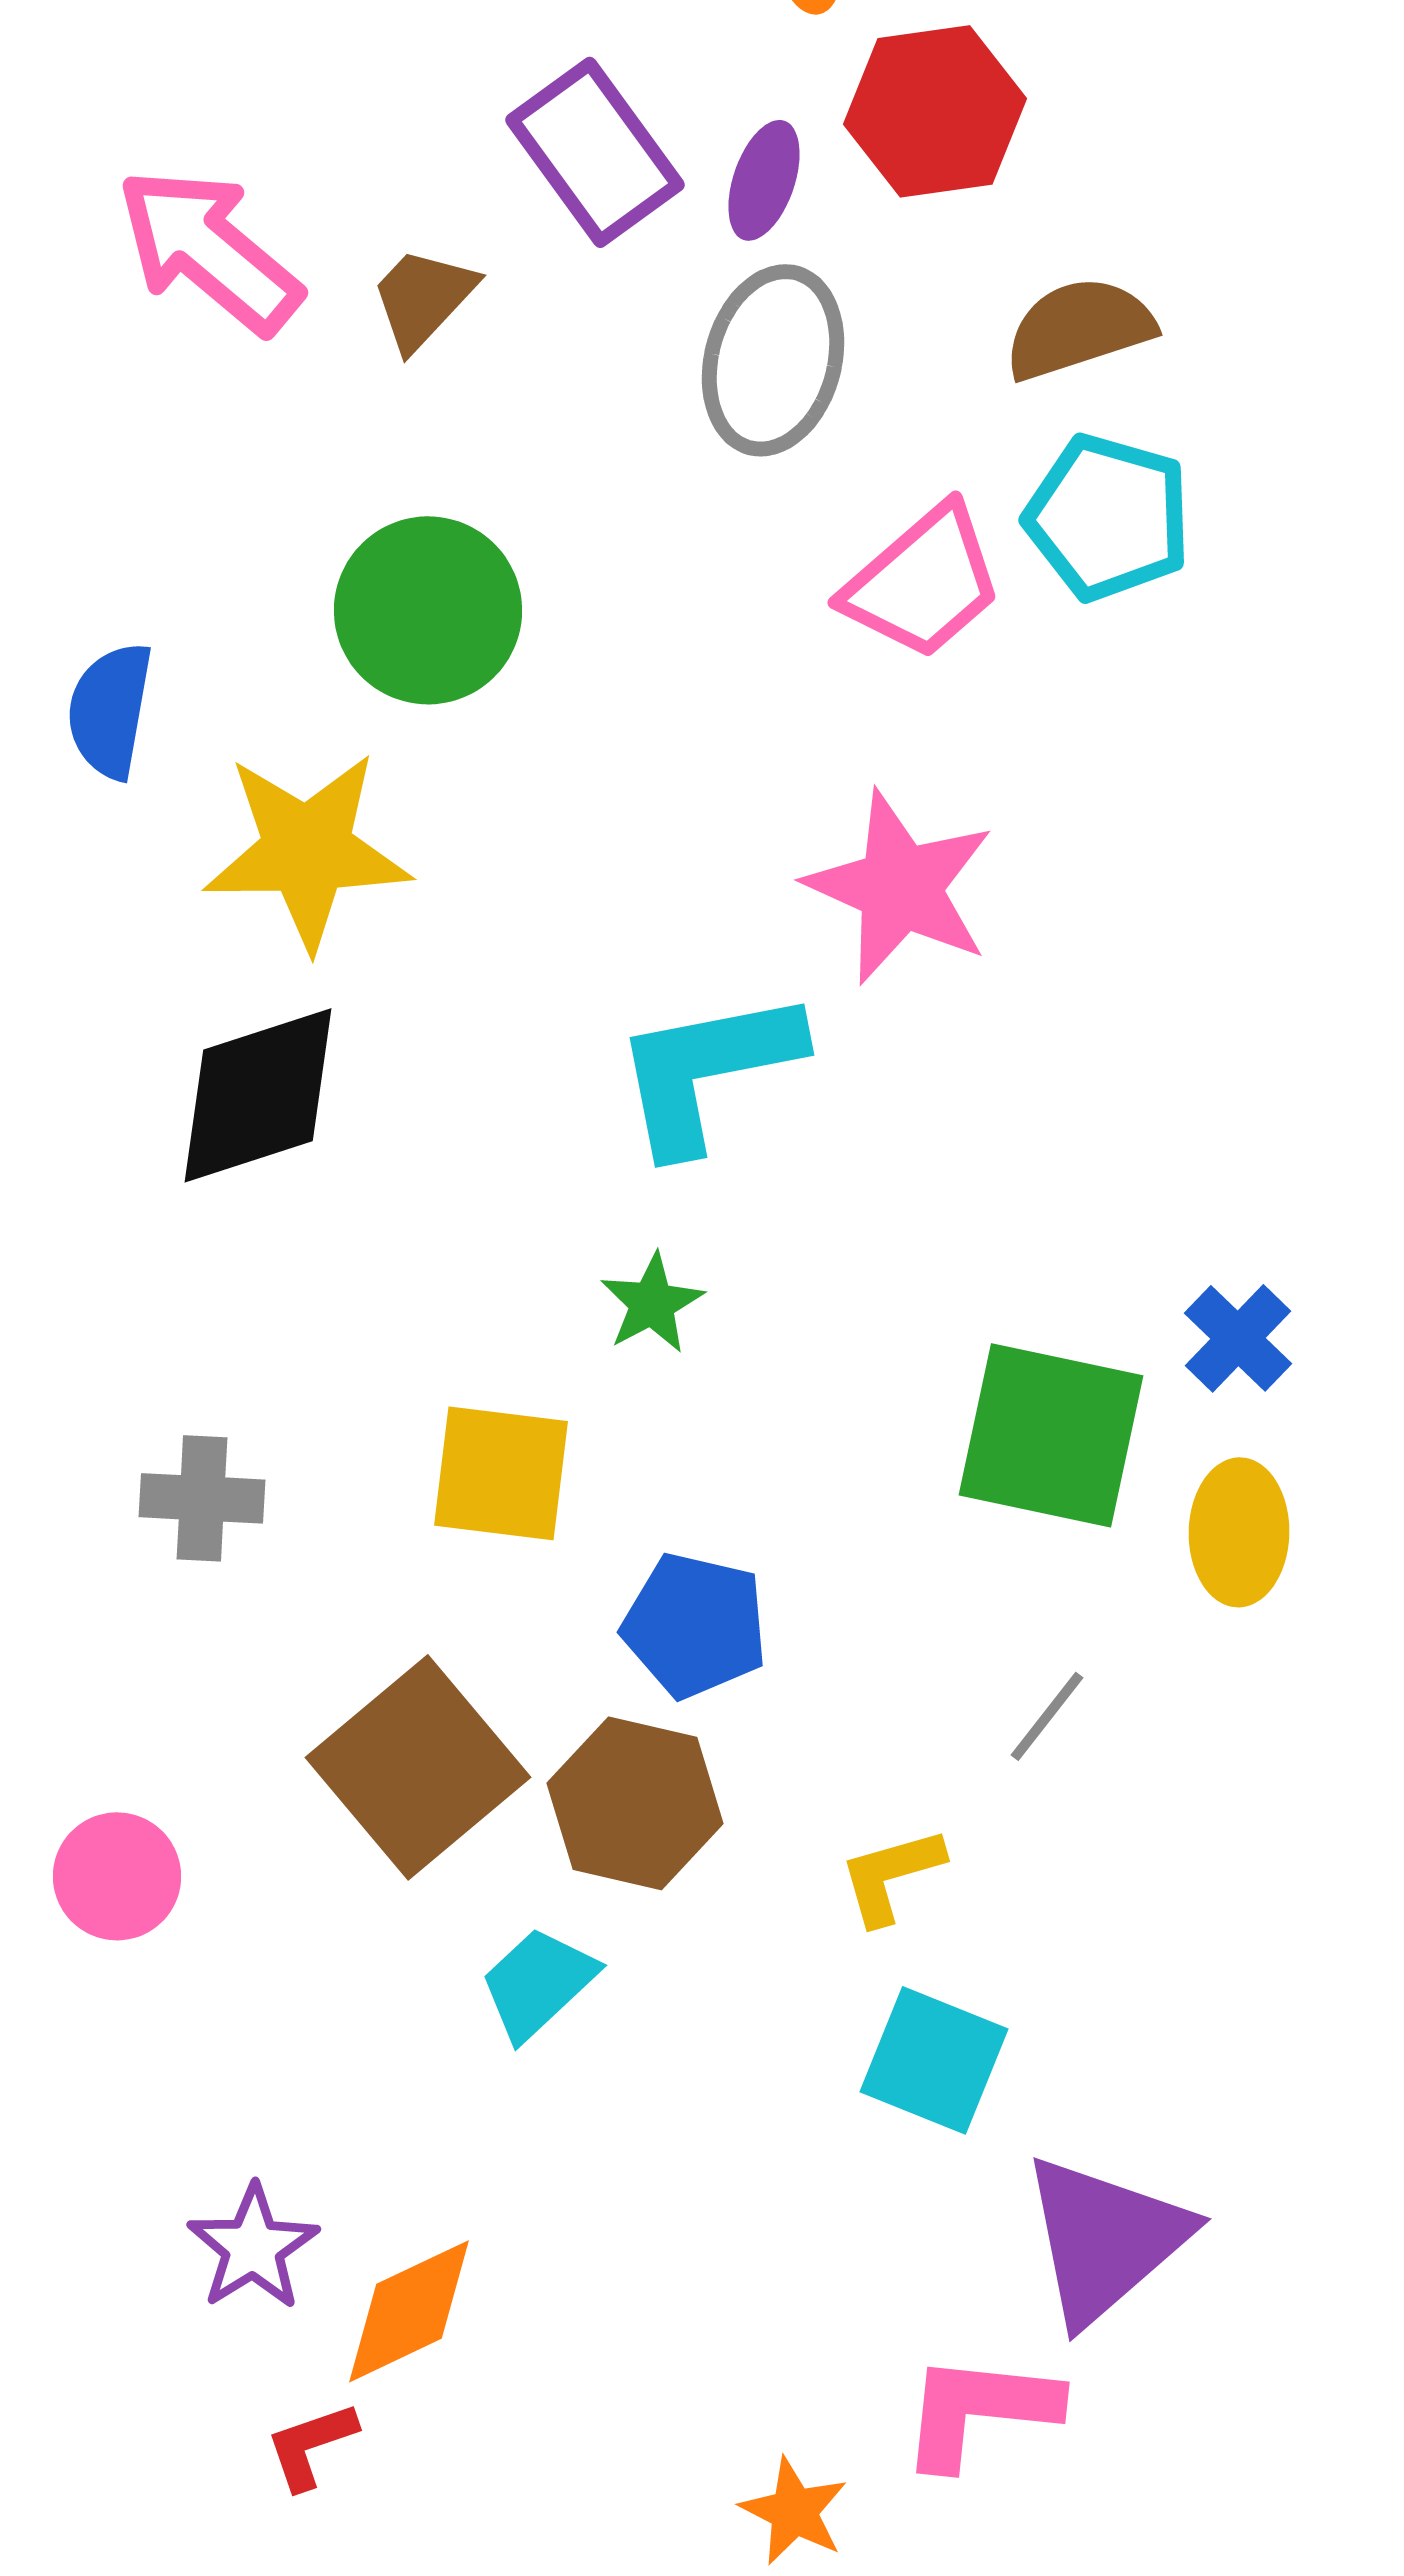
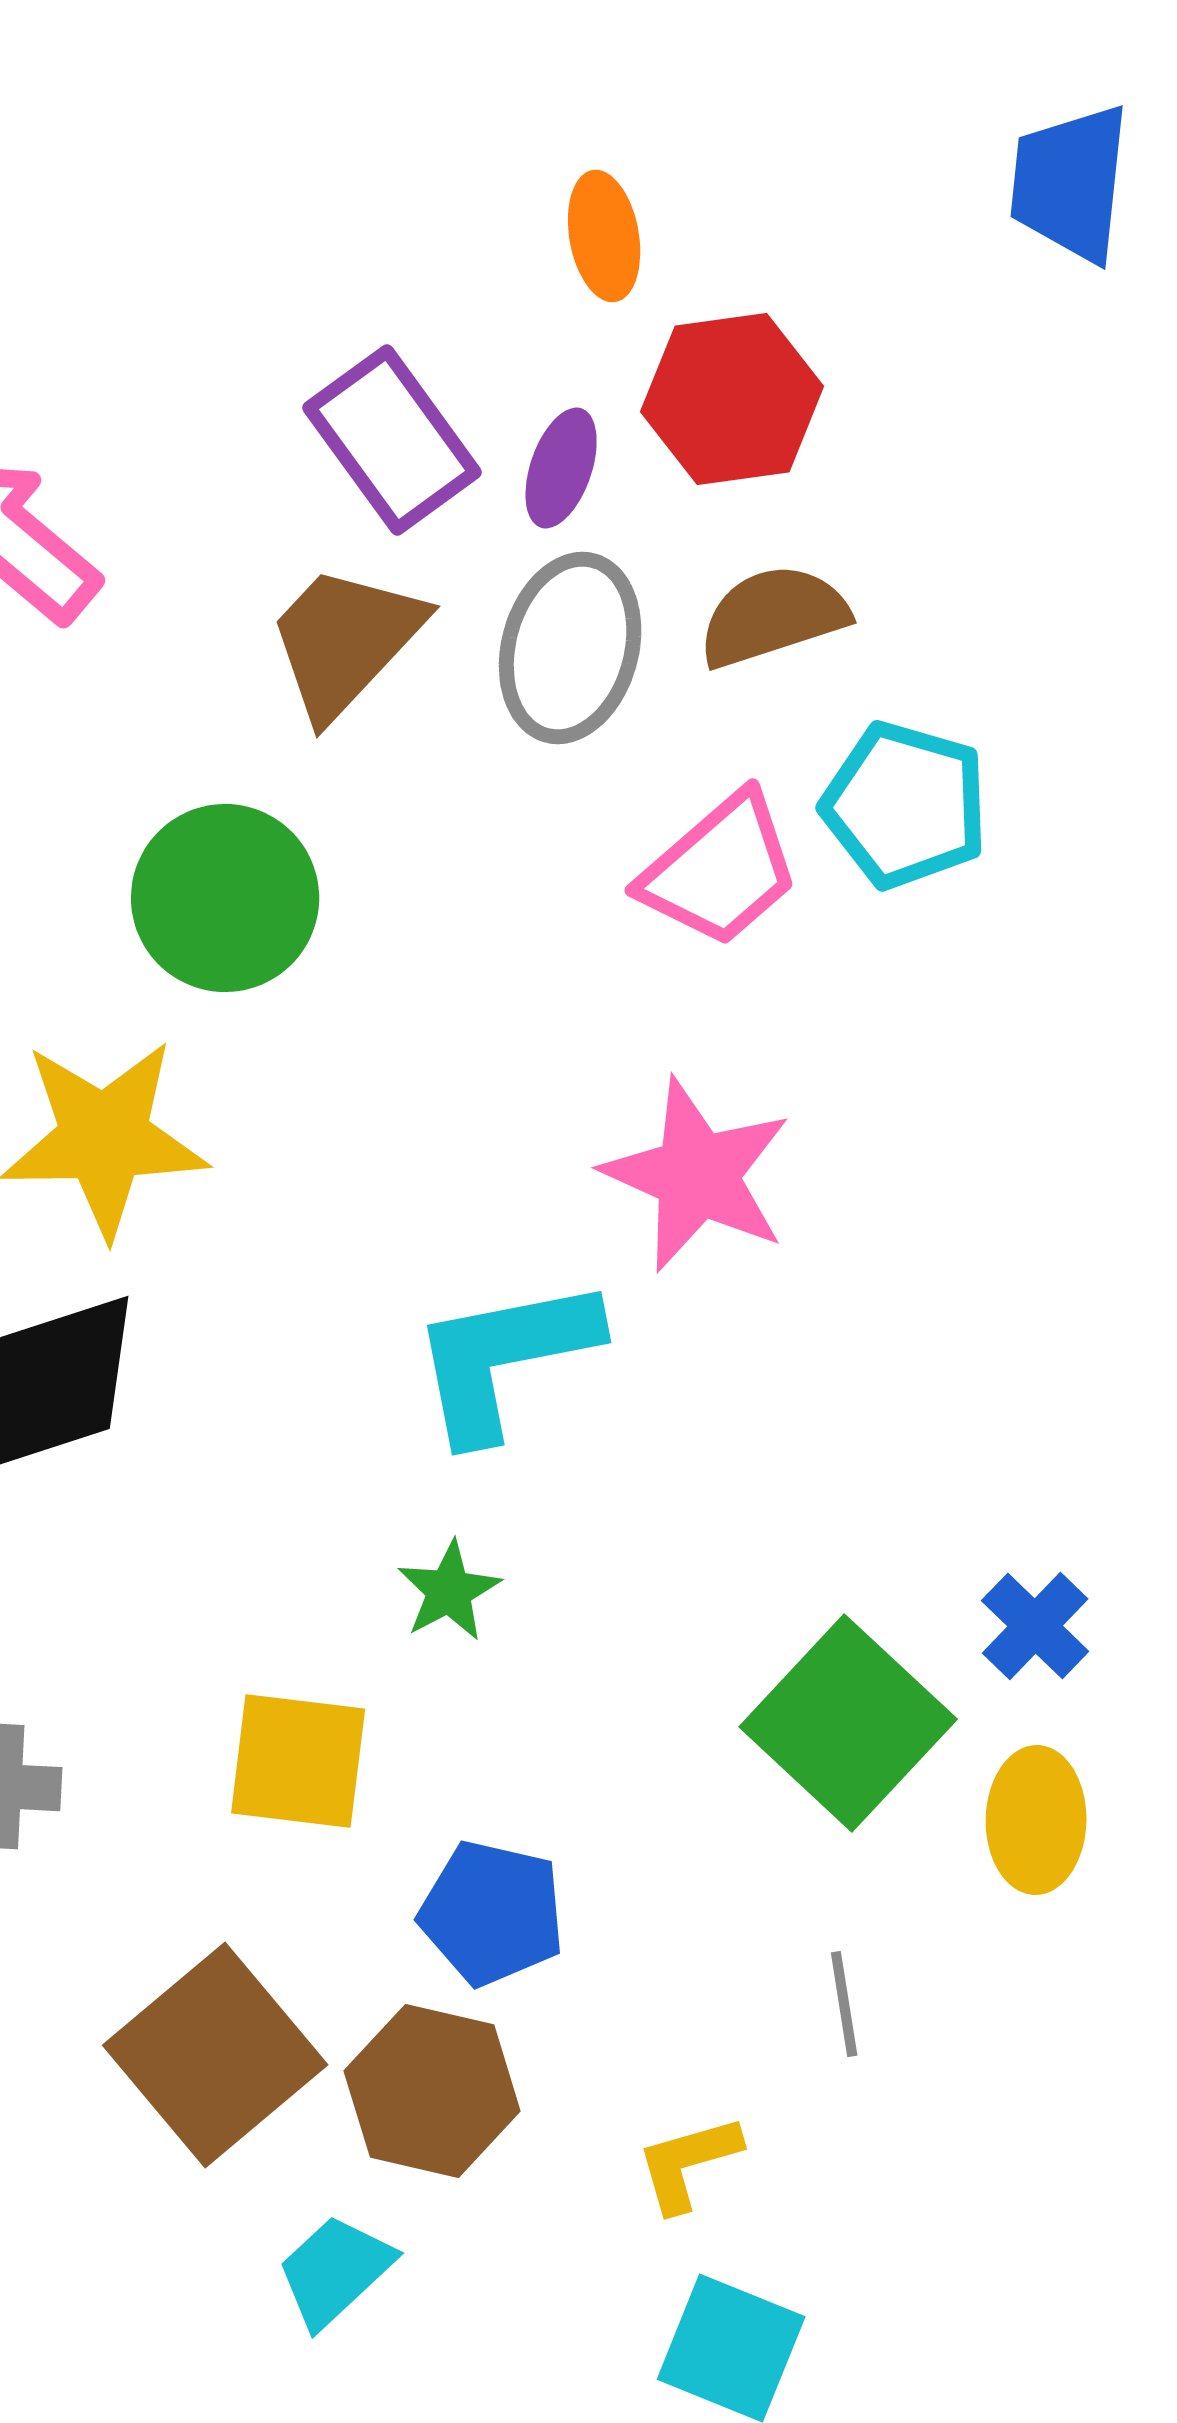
brown trapezoid: (423, 298) -> (345, 641), moved, size x1.5
brown semicircle: (1079, 328) -> (773, 616), moved
green square: (1051, 1435) -> (848, 1723), turned 31
gray line: (1047, 1716) -> (844, 2004), turned -47

